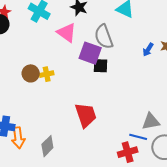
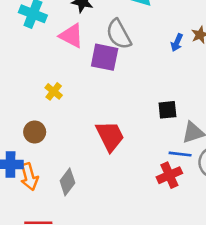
black square: (100, 66) -> (167, 110), moved
brown circle: (31, 73) -> (35, 132), moved
yellow cross: (47, 74) -> (54, 91), turned -32

